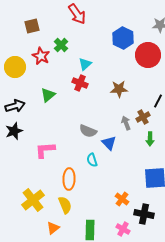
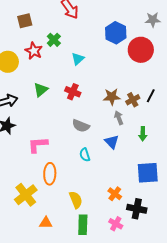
red cross: (80, 83) -> (73, 92), moved
brown star: (119, 89) -> (112, 97), moved
brown cross: (143, 117) -> (133, 100), moved
blue triangle: (109, 143) -> (112, 142), moved
orange ellipse: (69, 179) -> (50, 174), moved
yellow semicircle: (65, 205) -> (76, 200), moved
orange triangle: (53, 228) -> (46, 223), turned 40

